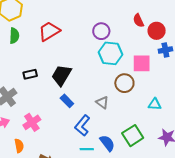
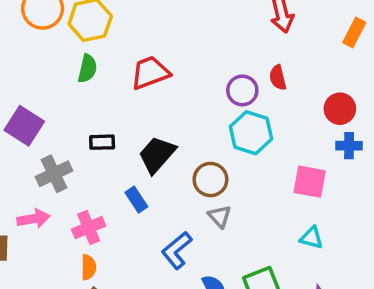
red semicircle: (138, 20) -> (278, 78), moved
pink square: (142, 63) -> (310, 182), moved
brown circle: (124, 83) -> (210, 179), moved
blue rectangle: (67, 101) -> (136, 200), moved
orange semicircle: (19, 146) -> (88, 267), moved

